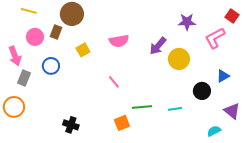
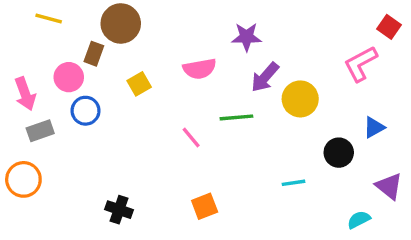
purple star: (187, 22) -> (247, 37), moved
pink circle: (35, 37) -> (69, 77), moved
gray rectangle: (24, 78) -> (40, 131), turned 49
green line: (142, 107) -> (236, 117), moved

